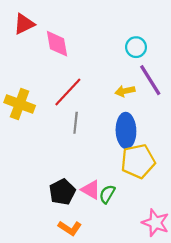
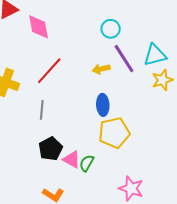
gray line: (76, 123) -> (42, 110), moved
blue ellipse: (126, 131) -> (103, 105), size x0.7
black pentagon: (62, 192) -> (50, 149), moved

